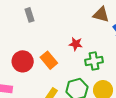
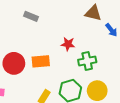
gray rectangle: (30, 15) -> (31, 16), moved, turned -48
orange rectangle: (49, 60) -> (41, 61), turned -54

